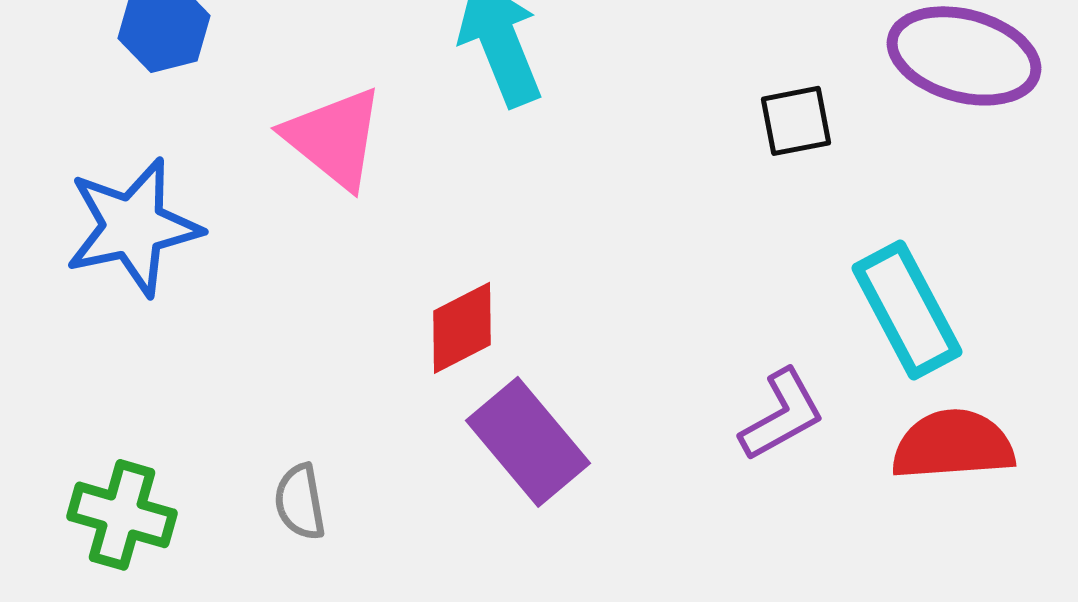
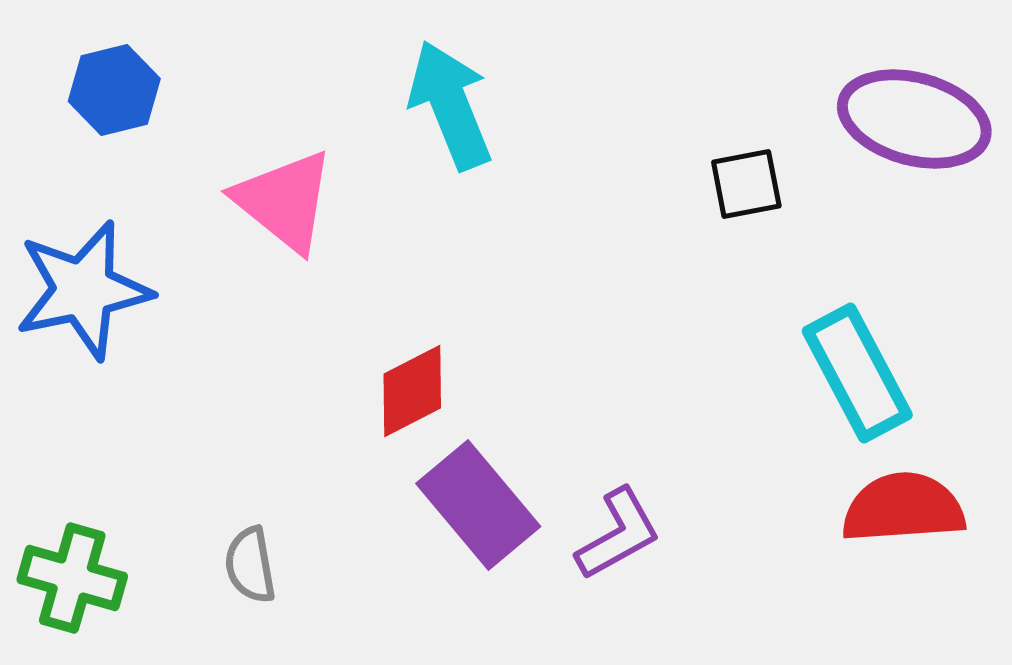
purple L-shape: (782, 415) -> (618, 534), moved

